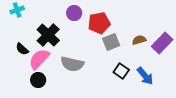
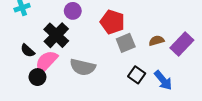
purple circle: (74, 13) -> (73, 11), moved
red pentagon: (99, 23) -> (112, 22), turned 30
black circle: (38, 80) -> (37, 77), moved

